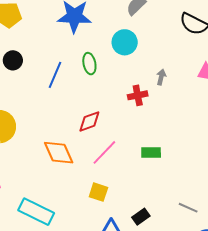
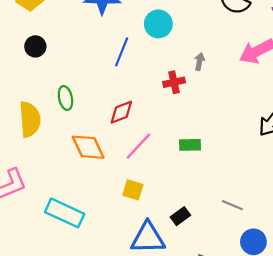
green ellipse: (89, 64) -> (65, 98), moved
blue line: (55, 75) -> (122, 52), moved

